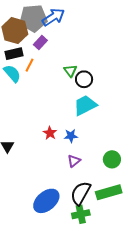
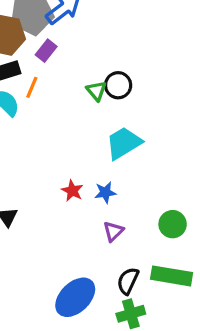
black circle: (84, 79) -> (118, 85), moved
green rectangle: (109, 192) -> (172, 276), turned 30
black semicircle: (81, 193) -> (128, 281), size x0.7

